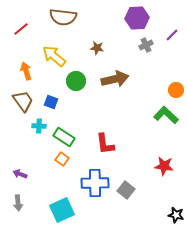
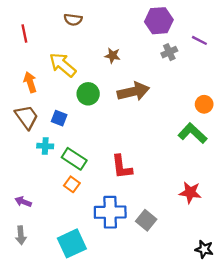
brown semicircle: (63, 17) -> (73, 20), size x0.6
red line: (21, 29) -> (24, 34), turned -63
purple line: (172, 35) -> (199, 40), turned 72

